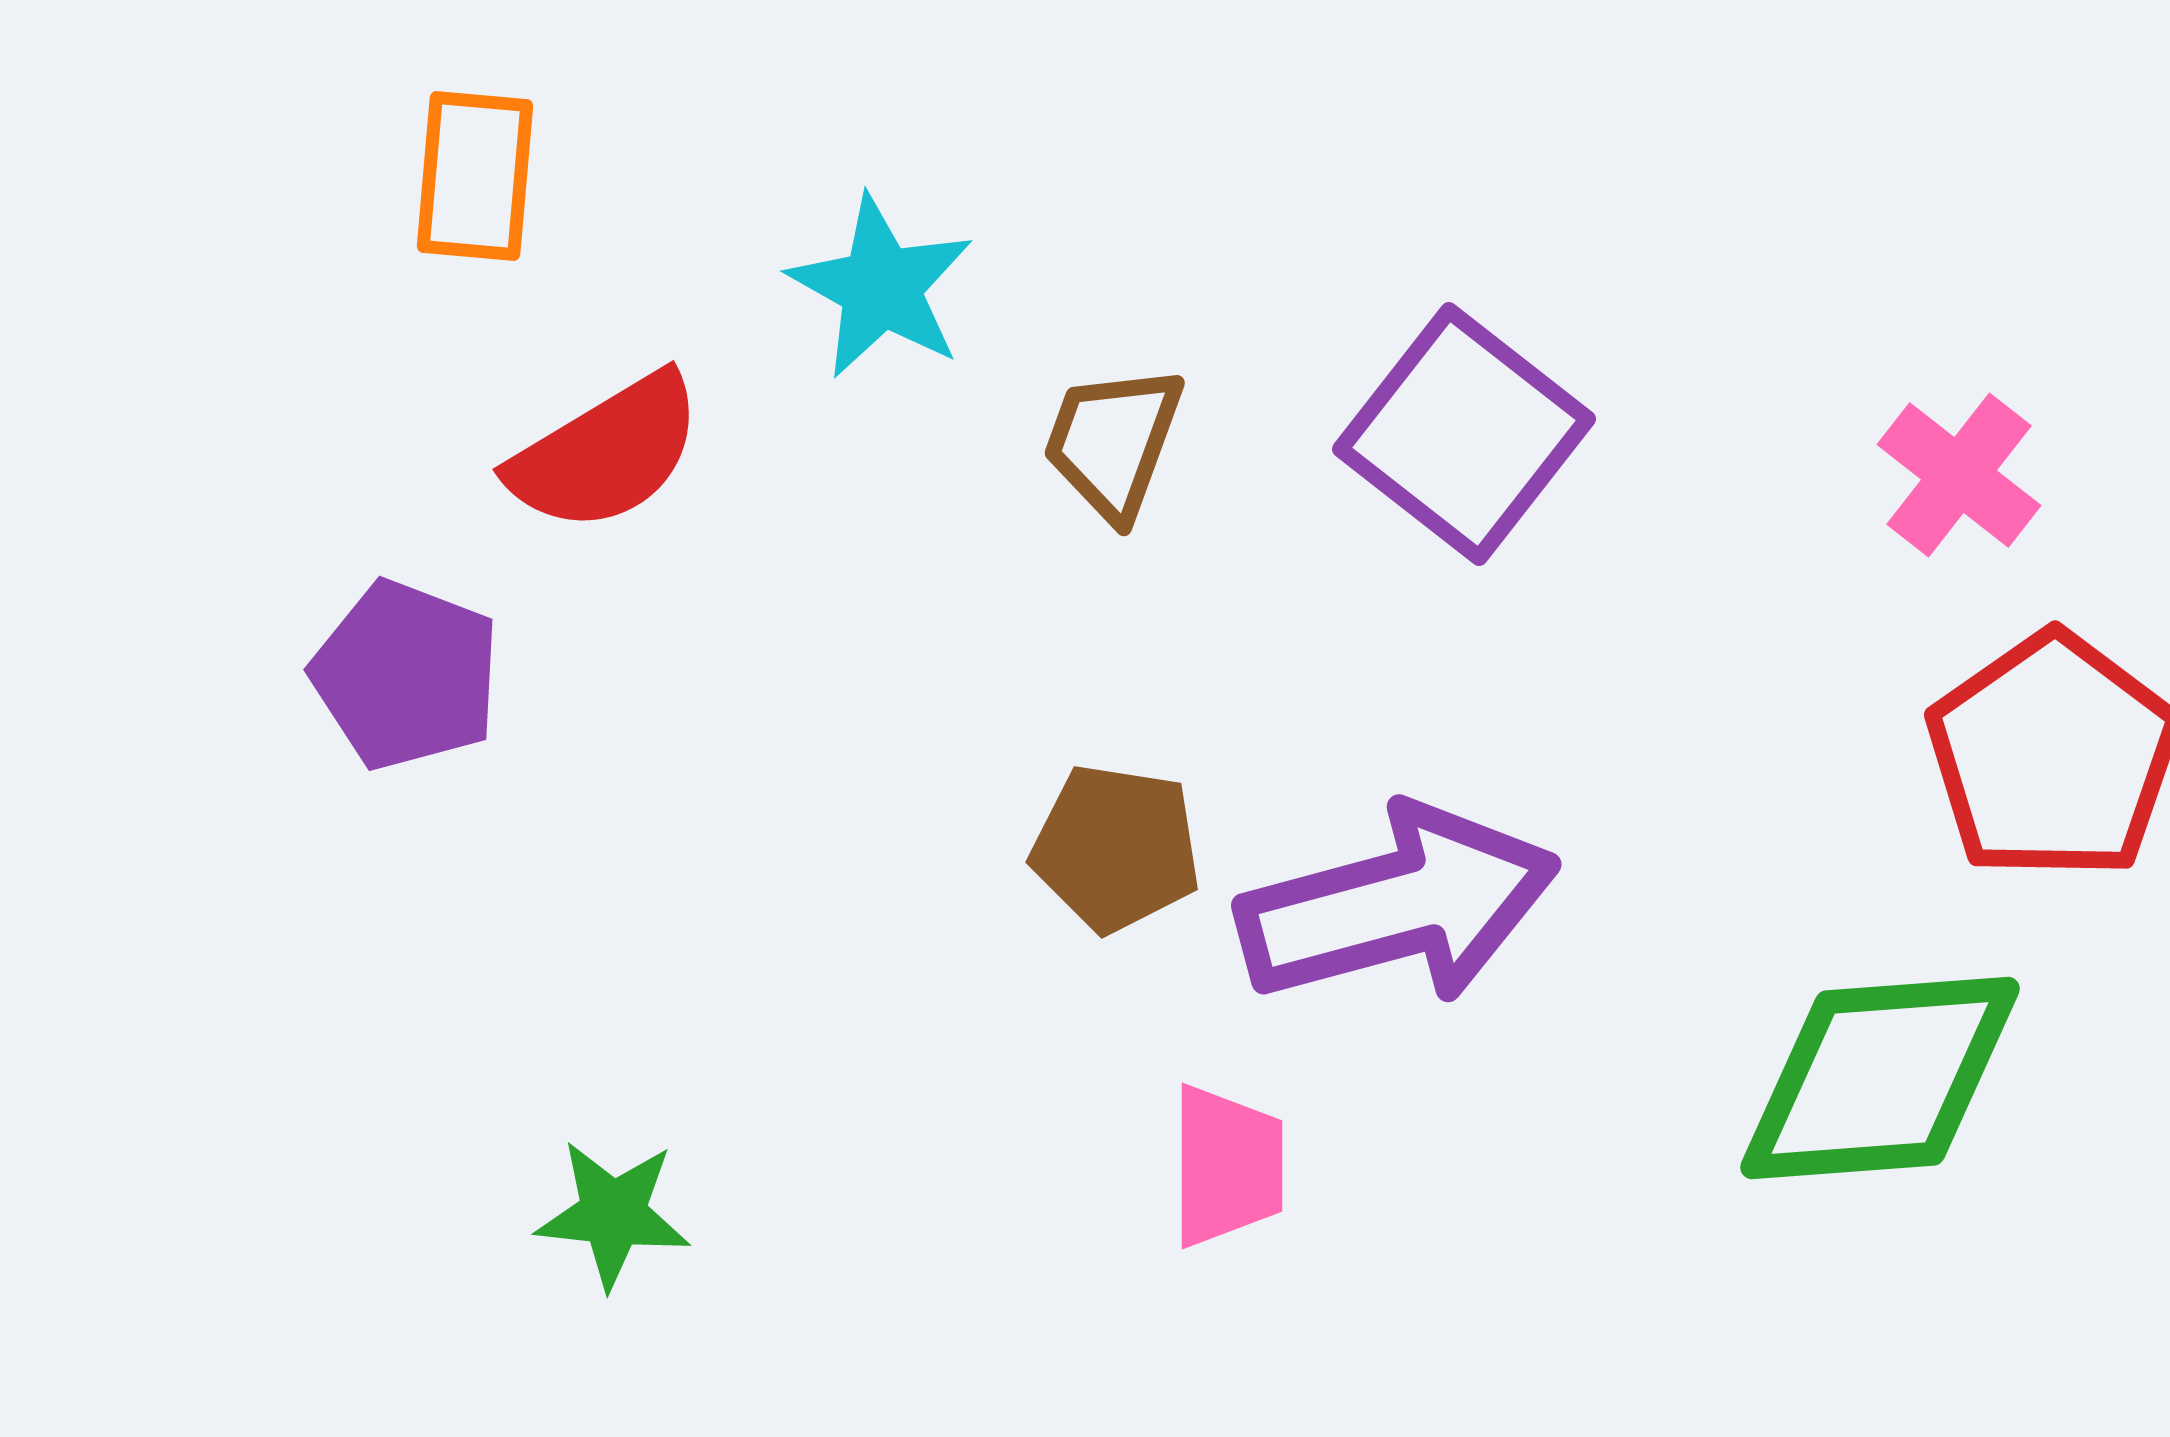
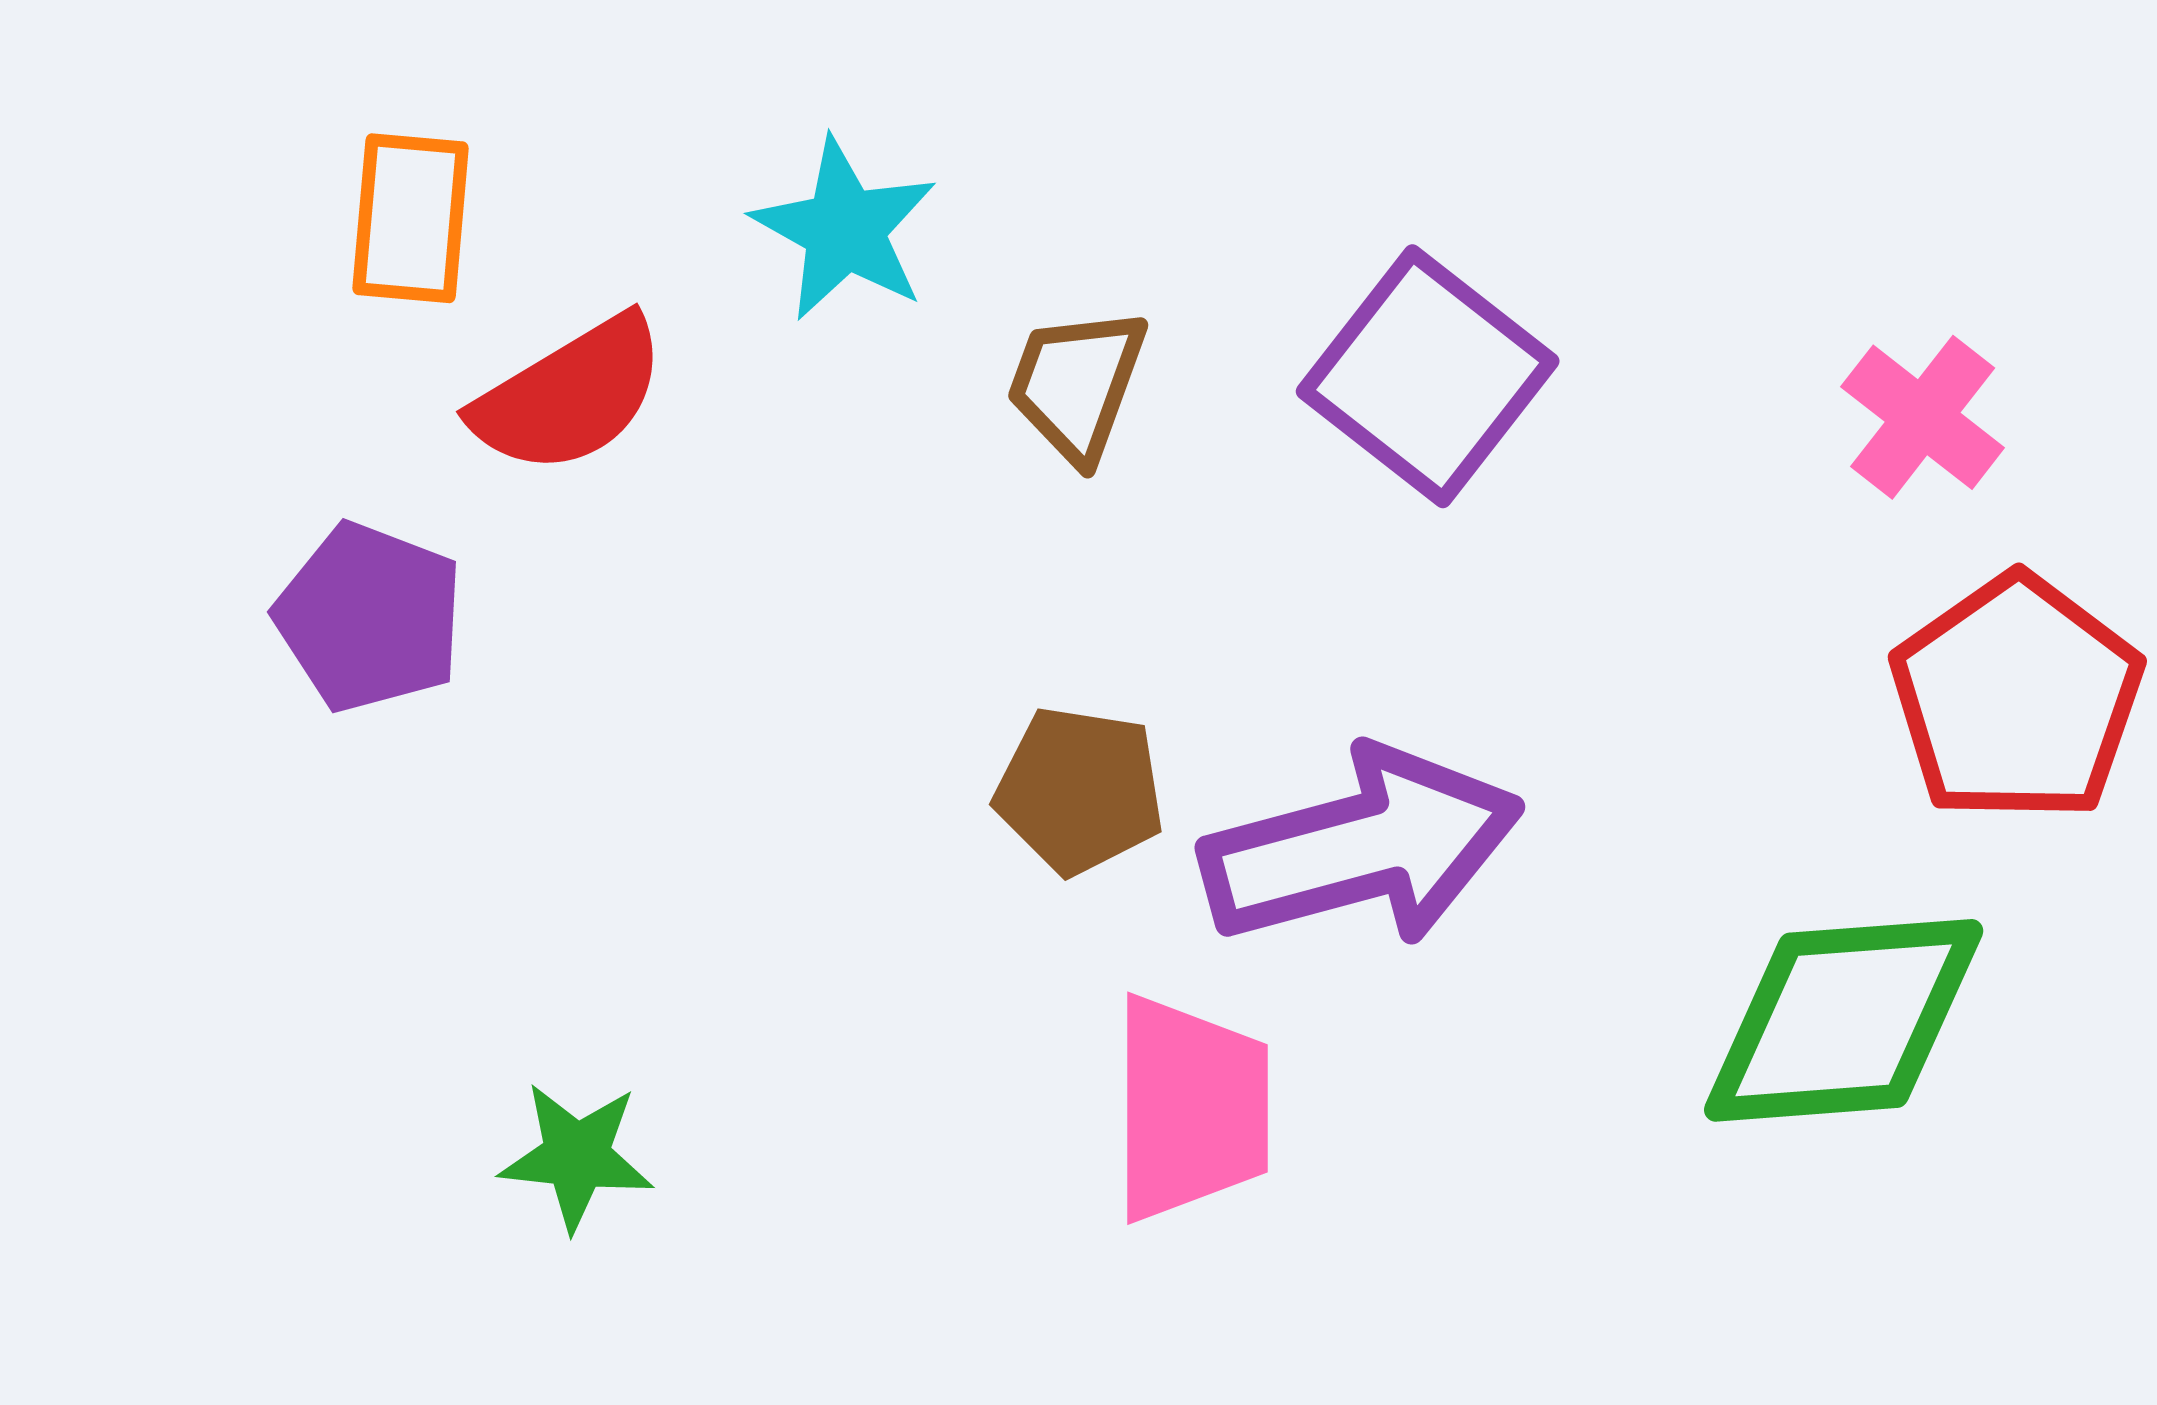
orange rectangle: (475, 176) -> (411, 218), moved
pink trapezoid: (1227, 1166) -> (1191, 1108), size x1.4

